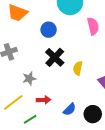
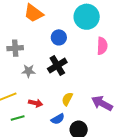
yellow semicircle: (78, 68) -> (67, 99), moved
gray star: (29, 79) -> (28, 71), moved

